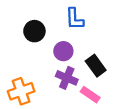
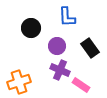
black rectangle: (96, 66) -> (90, 48), moved

